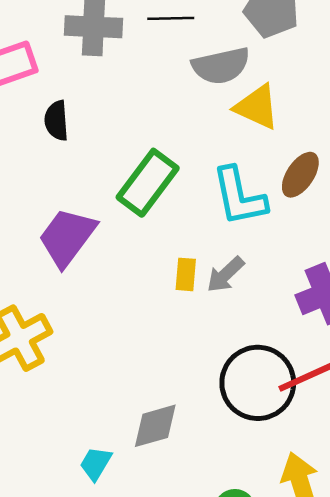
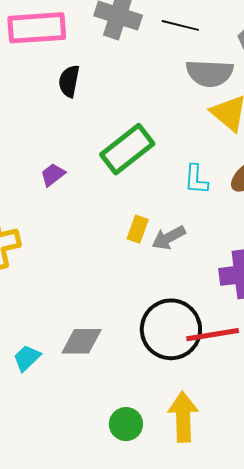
cyan L-shape: (239, 196) -> (196, 179), size x0.6
purple trapezoid: (67, 237) -> (53, 175), size x0.5

